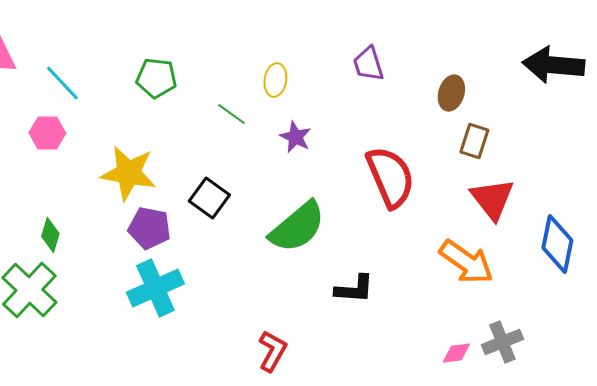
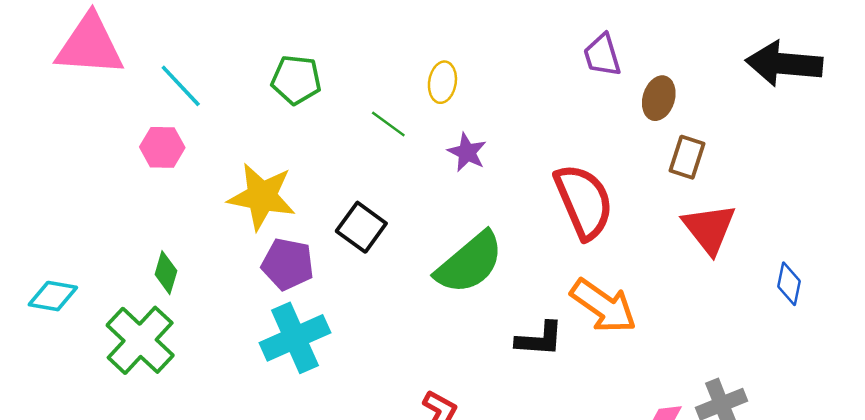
purple trapezoid: (368, 64) -> (602, 55), moved
blue diamond: (557, 244) -> (789, 284), size x0.6
orange arrow: (466, 262) -> (603, 306), moved

